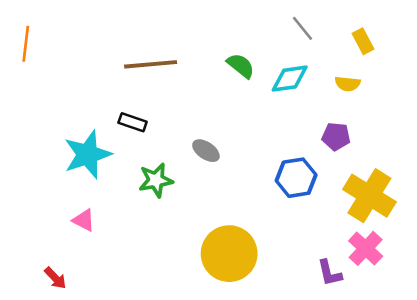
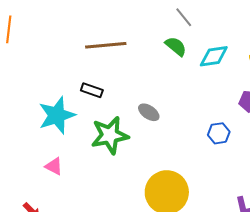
gray line: (303, 28) -> (184, 17), moved
blue hexagon: (296, 178) -> (219, 133), size x0.7
green star: (156, 180) -> (110, 135), size x1.4

